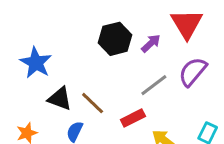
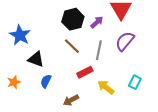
gray line: (154, 85) -> (99, 50), turned -42
brown line: (93, 103) -> (72, 46), moved

